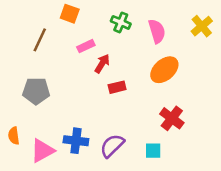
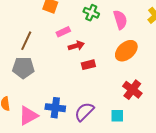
brown line: (40, 40) -> (26, 41), moved
red arrow: (102, 64) -> (76, 46), turned 42

